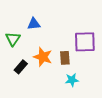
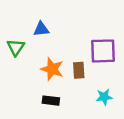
black rectangle: (21, 67) -> (51, 101), moved, turned 56
cyan star: (72, 80) -> (104, 97), moved

